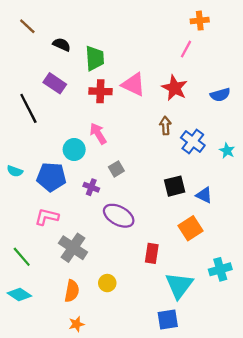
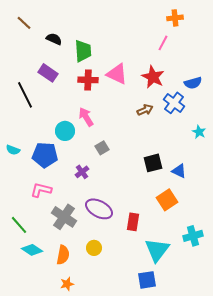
brown arrow: (165, 126) -> (145, 110), turned 70
blue cross: (193, 142) -> (174, 103), moved
purple cross: (91, 187) -> (82, 172), moved, turned 32
purple ellipse: (119, 216) -> (99, 209), moved
cyan diamond: (19, 294) -> (32, 250), moved

